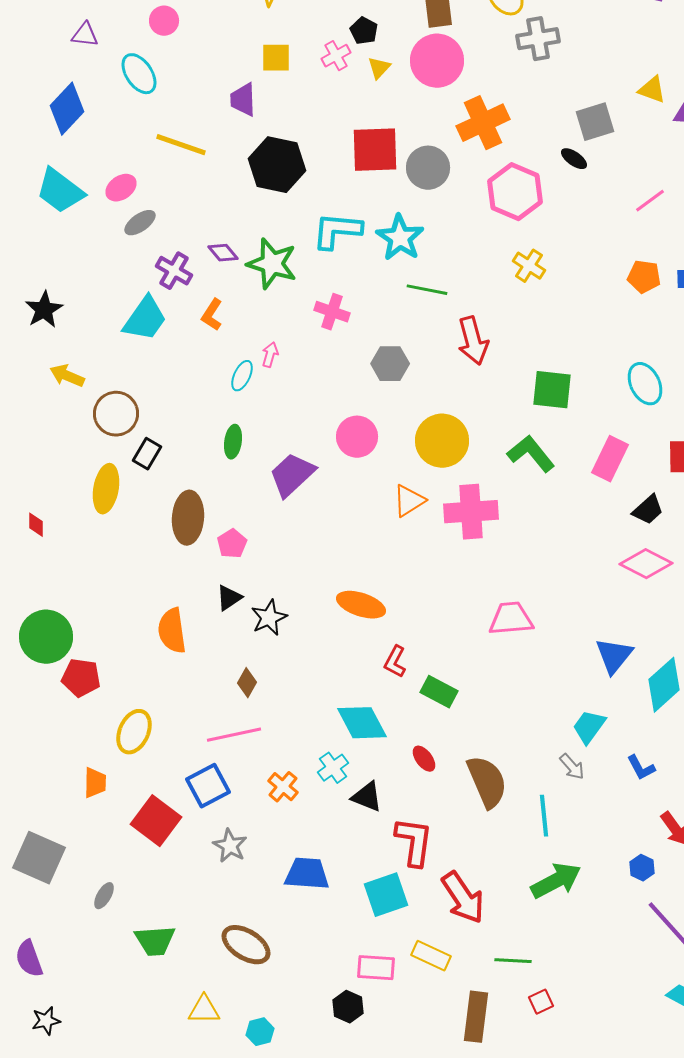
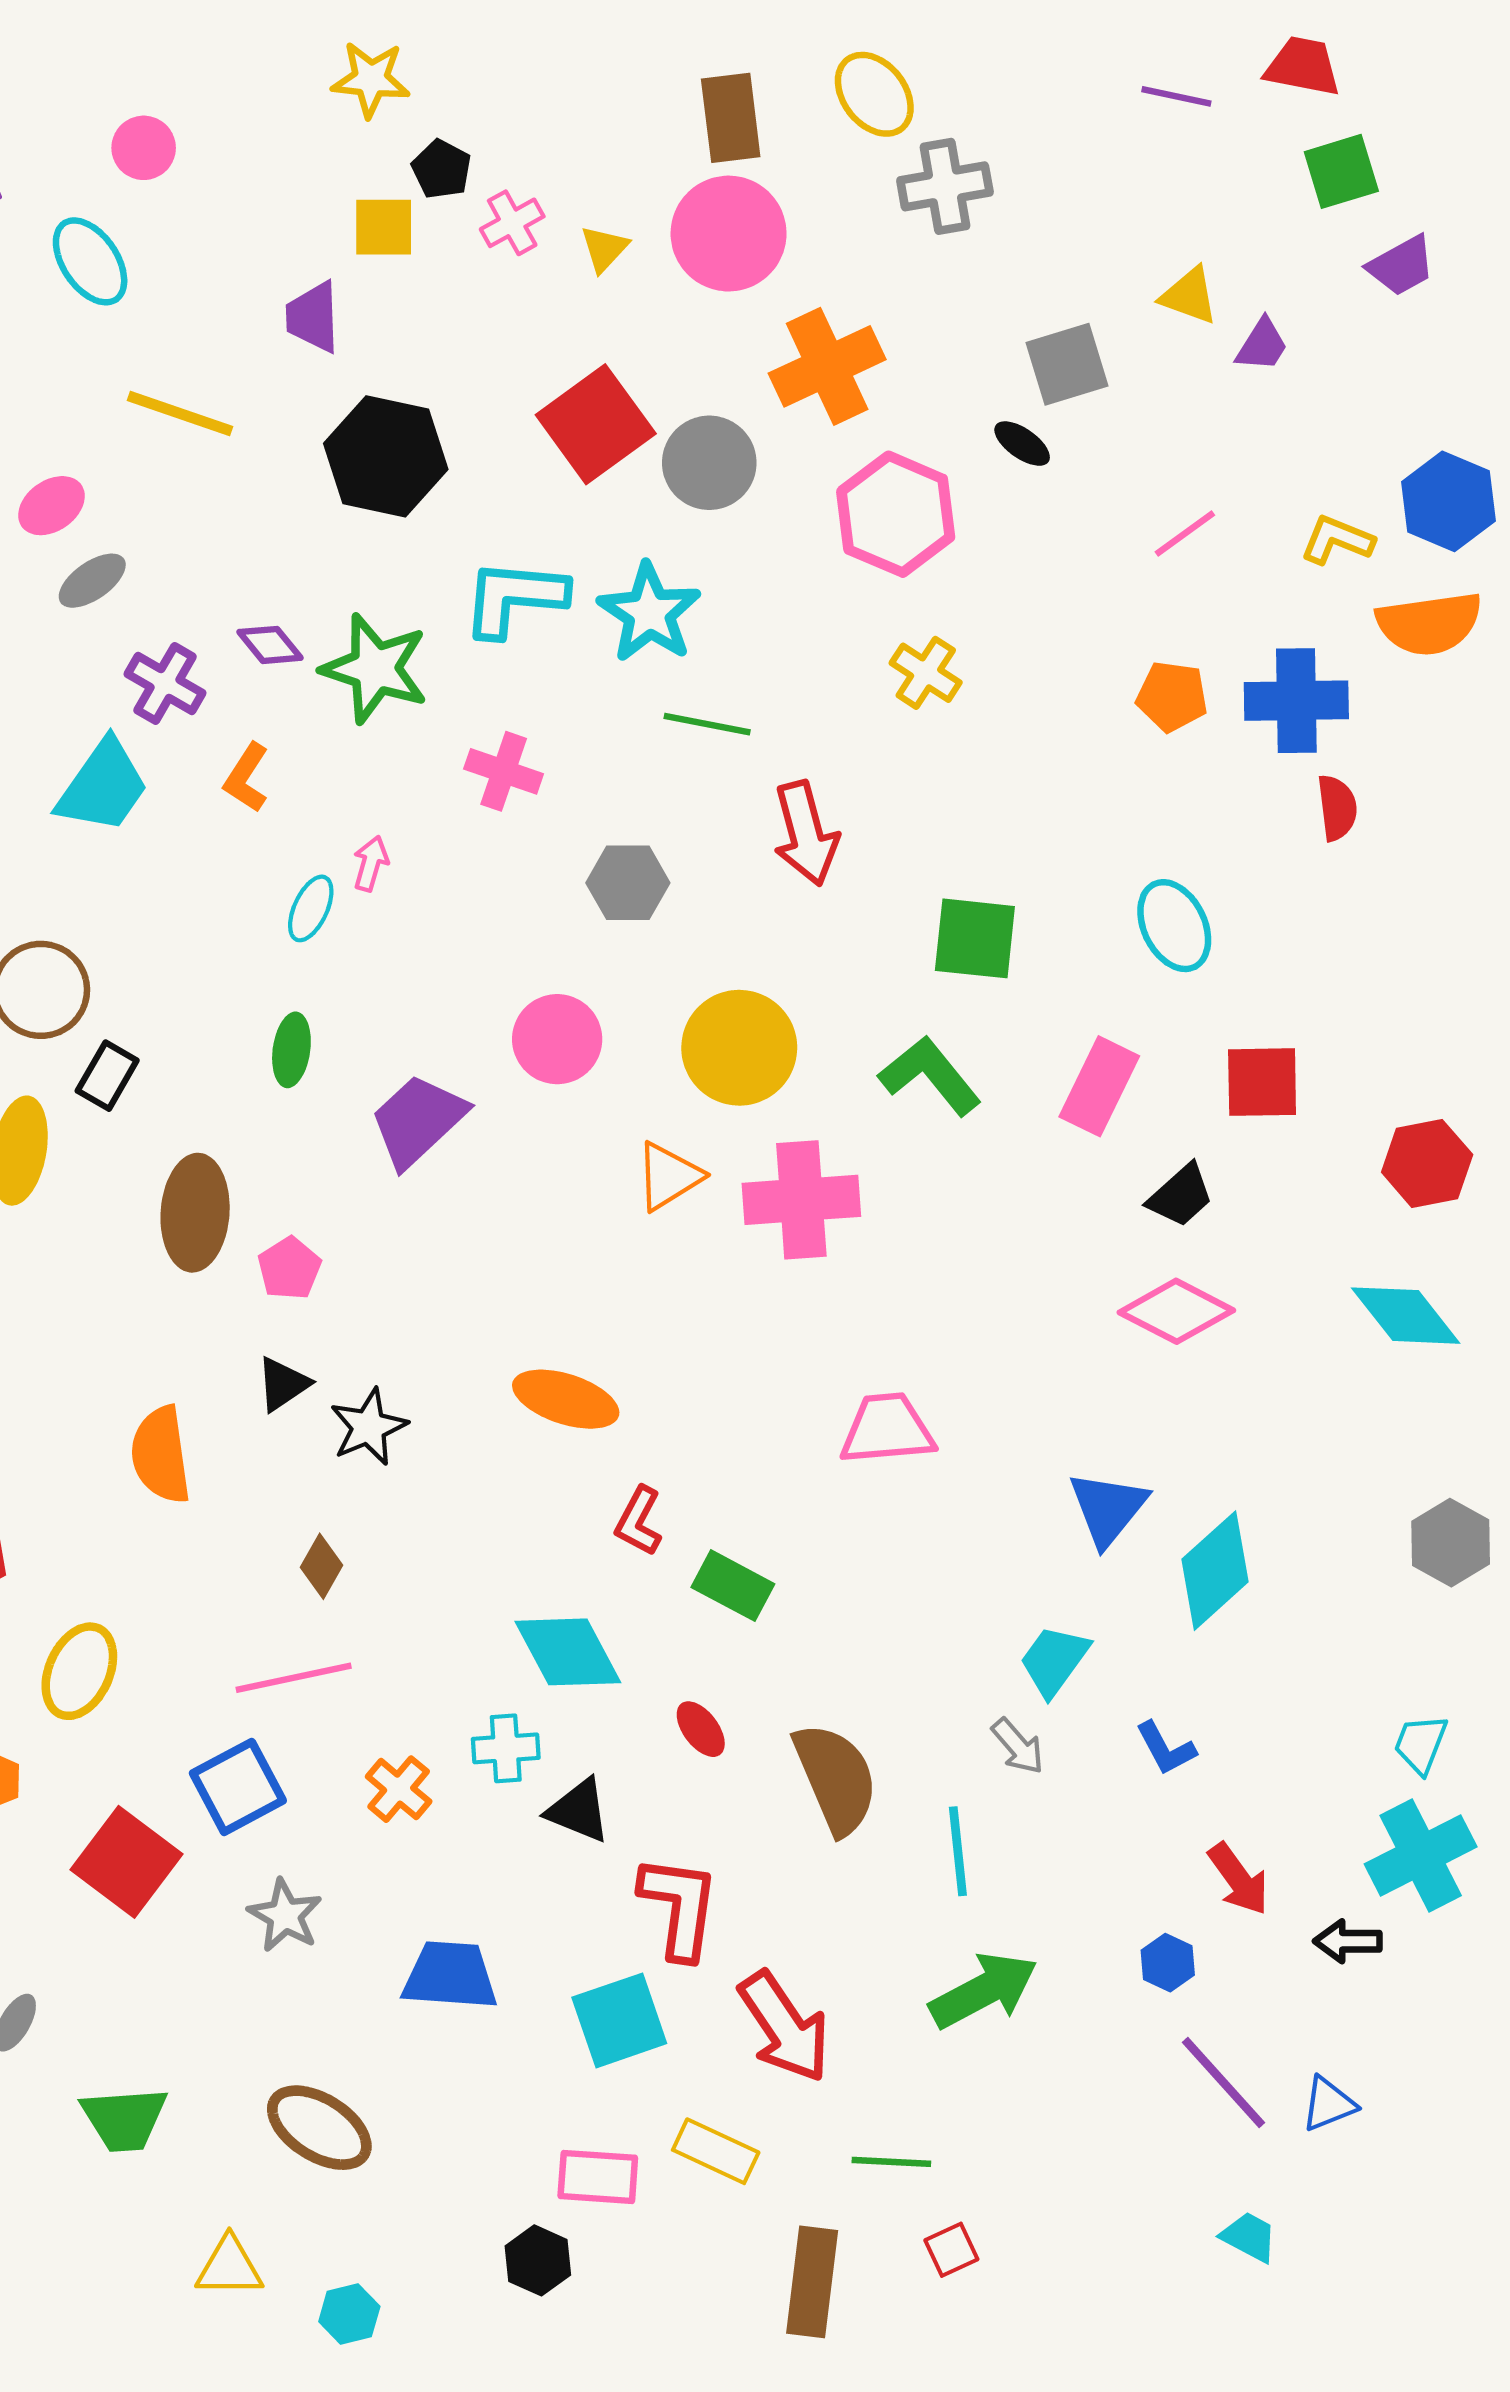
black pentagon: (364, 31) -> (441, 169), moved
red square: (375, 150) -> (596, 424), turned -34
cyan cross: (333, 768) -> (506, 1748), turned 32

